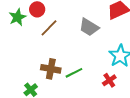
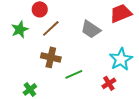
green star: (17, 17) -> (20, 29), moved
brown cross: (51, 69) -> (51, 57), moved

